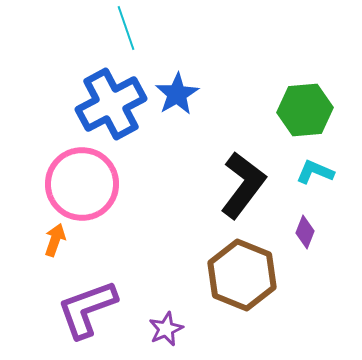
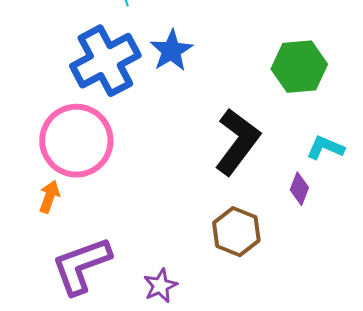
cyan L-shape: (315, 172) -> (325, 148), moved
brown hexagon: (242, 275) -> (236, 232), size x0.7

